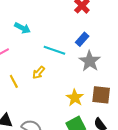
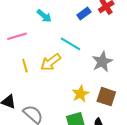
blue rectangle: (82, 39) -> (84, 14), moved
yellow arrow: (39, 73) -> (51, 62), size x1.5

